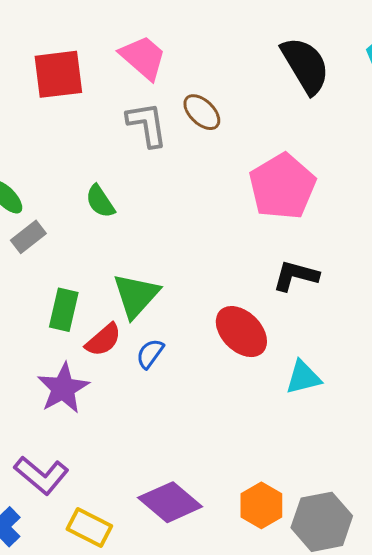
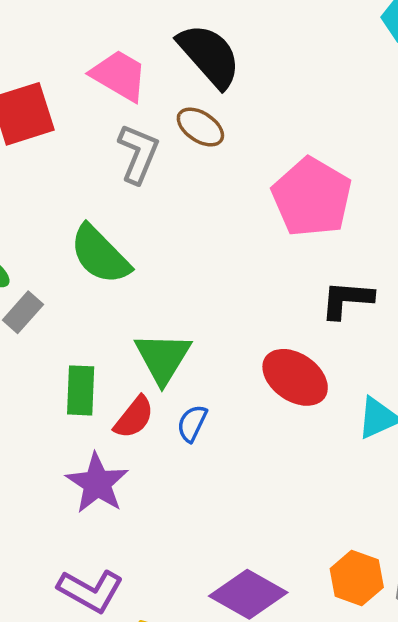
black semicircle: (305, 65) -> (209, 56), moved
gray L-shape: (147, 124) -> (138, 154), turned 42
green semicircle: (100, 201) -> (100, 255), size x1.6

